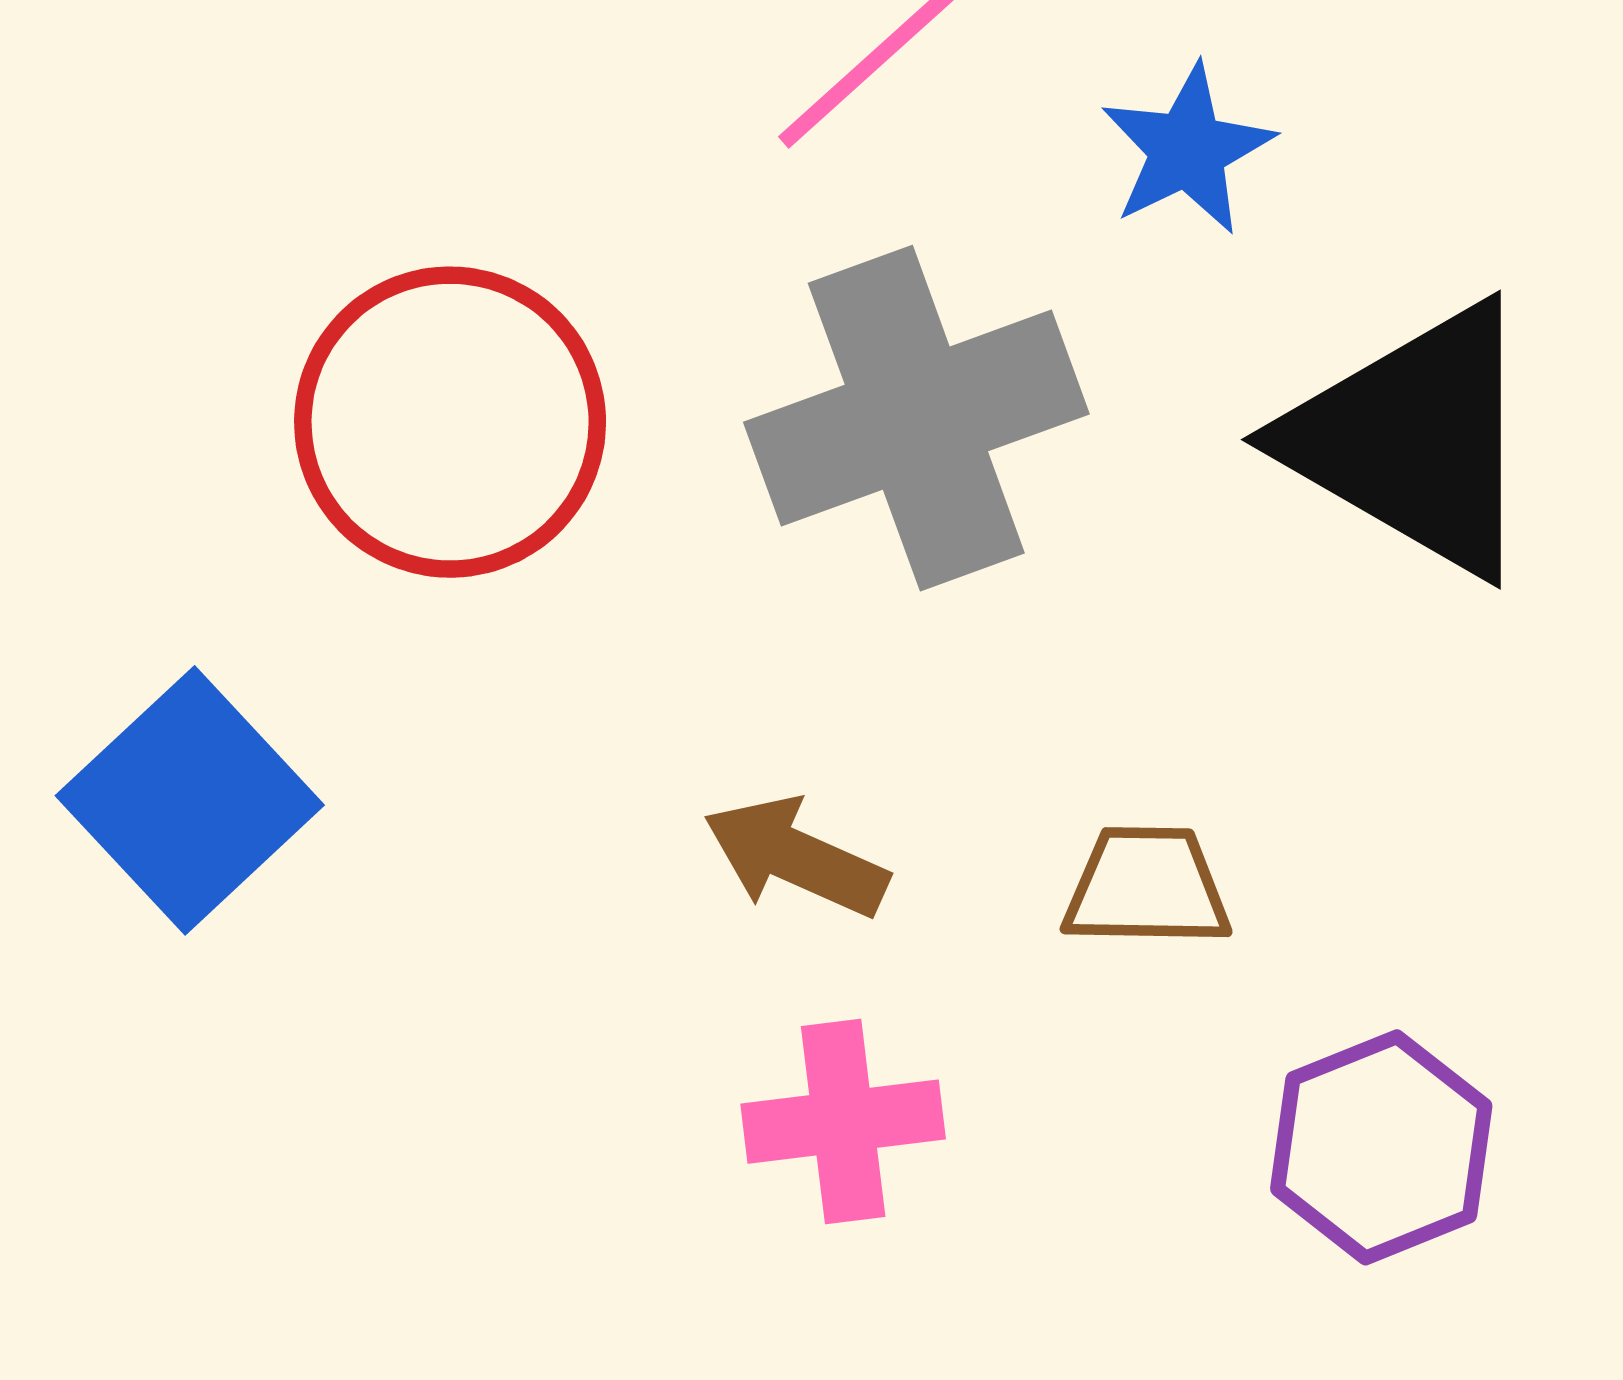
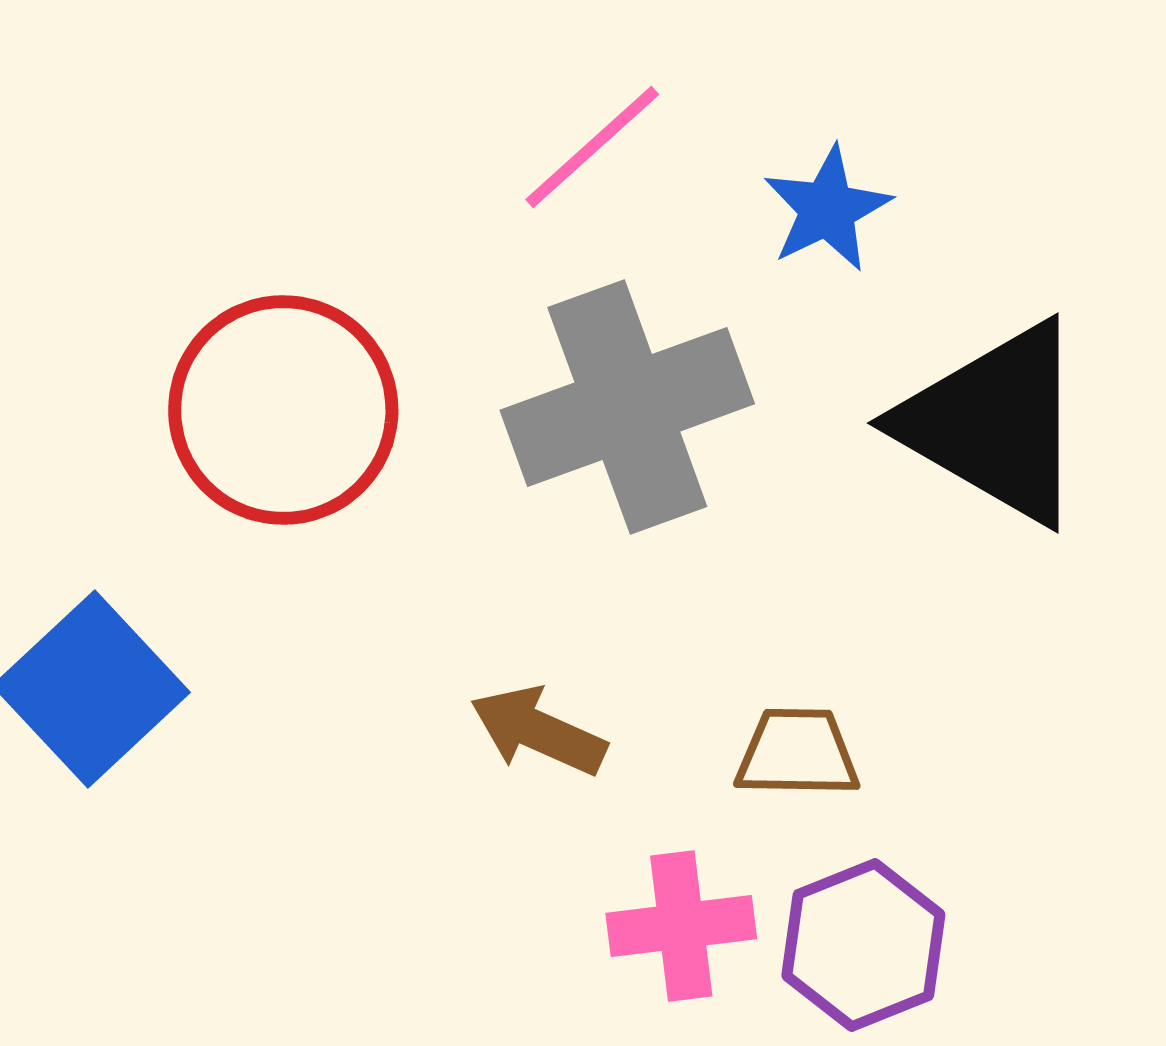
pink cross: (843, 1122) -> (681, 926), moved
purple hexagon: (1381, 1147) -> (863, 945), moved

